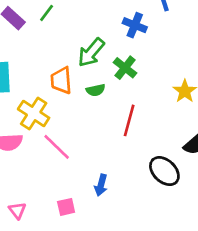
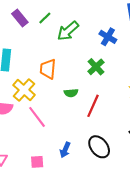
green arrow: (91, 52) -> (68, 31), moved
green semicircle: (96, 90) -> (71, 93), moved
black ellipse: (164, 171) -> (99, 147), moved

